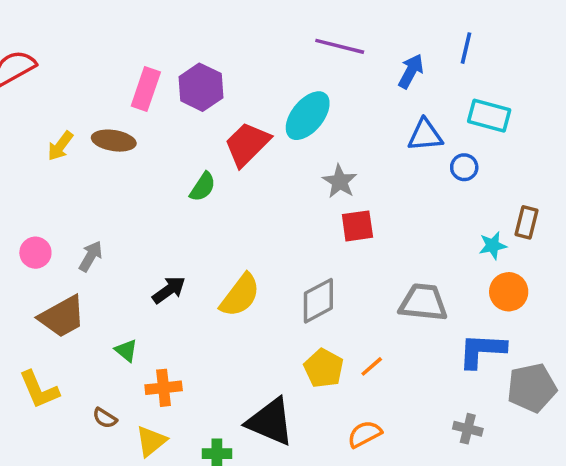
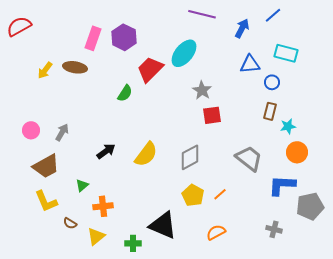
blue line: (466, 48) -> (273, 15), turned 36
brown rectangle: (526, 222) -> (270, 111), moved
gray trapezoid: (423, 302) -> (249, 158), turned 32
green triangle: (126, 350) -> (82, 185), turned 40
yellow L-shape: (39, 390) -> (46, 201), moved

